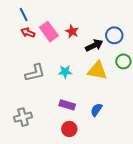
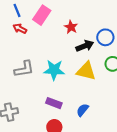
red star: (72, 31) -> (71, 27), moved
pink rectangle: (49, 32) -> (42, 15), moved, turned 66
cyan star: (65, 72) -> (54, 70), size x1.5

